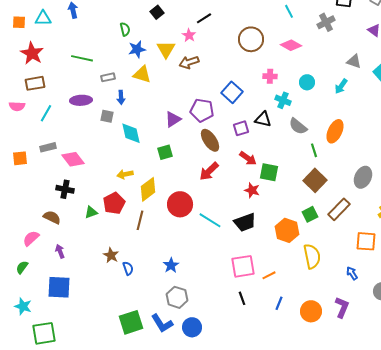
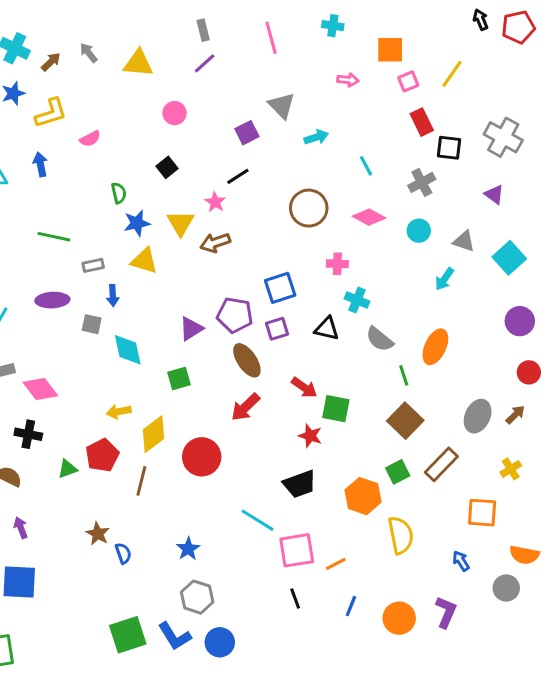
cyan circle: (307, 82) -> (419, 231), moved
blue square: (232, 92) -> (280, 288), turned 30
purple square: (241, 128) -> (277, 329), moved
cyan line: (210, 220) -> (257, 520), moved

